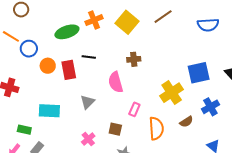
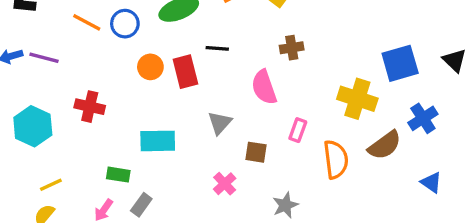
blue circle: (29, 49) -> (125, 24), moved
yellow cross: (172, 93) -> (357, 99), turned -35
brown semicircle: (186, 122) -> (385, 145), size x1.5
brown square: (115, 129) -> (256, 152), moved

